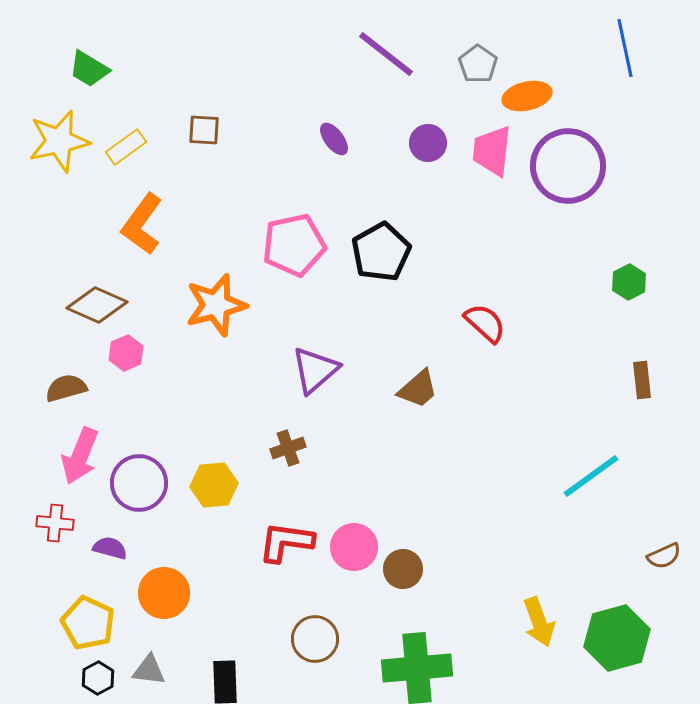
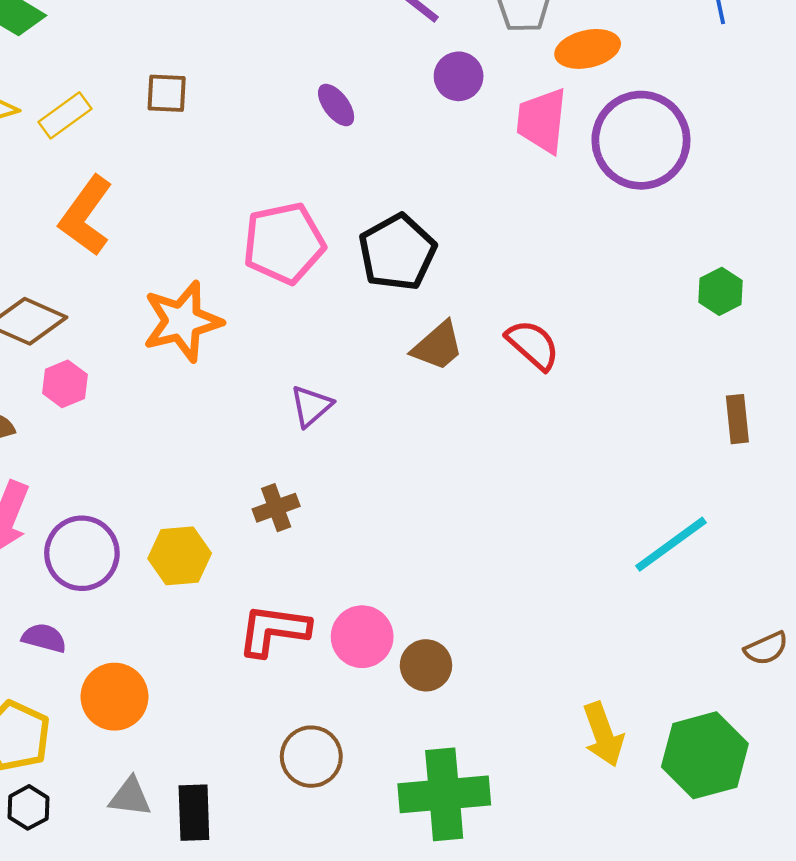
purple circle: (428, 143) -> (459, 76), moved
purple triangle: (315, 370) -> (311, 406), size x0.7
brown trapezoid: (418, 389) -> (438, 346), moved
gray triangle: (149, 670) -> (130, 797), moved

